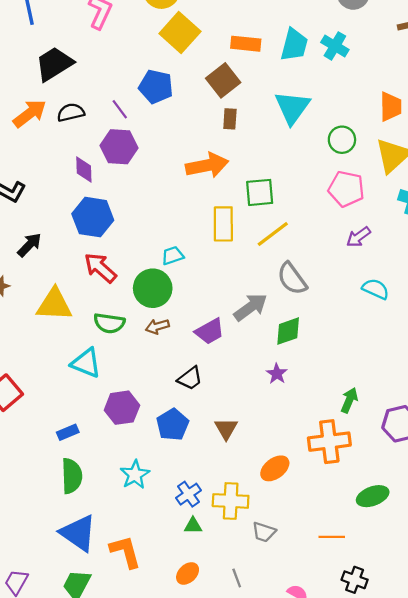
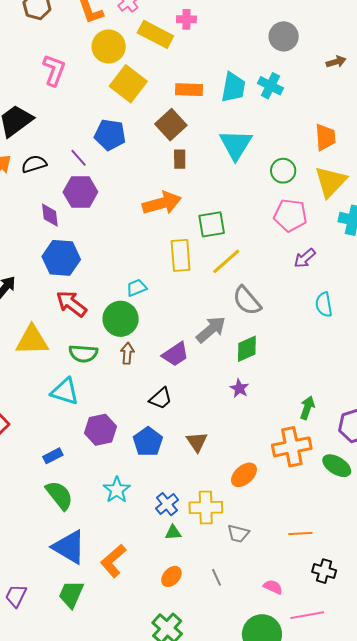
cyan semicircle: (376, 289) -> (324, 305), turned -120
brown arrow: (157, 326) -> (127, 353), turned 115
green semicircle: (72, 476) -> (59, 495), turned -32
green ellipse: (373, 496) -> (337, 466), moved, turned 56
orange L-shape: (125, 552) -> (113, 561), turned -112

